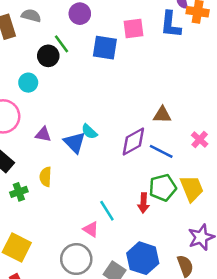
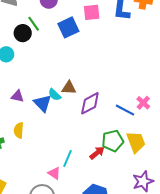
blue square: (105, 48) -> (68, 27), turned -35
brown triangle: (162, 115) -> (69, 88), moved
blue line: (161, 151) -> (125, 110), moved
red arrow: (144, 203) -> (97, 153), turned -133
cyan line: (107, 211) -> (68, 159), turned 54

